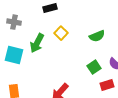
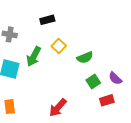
green semicircle: (97, 36) -> (85, 57), moved

